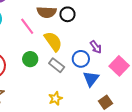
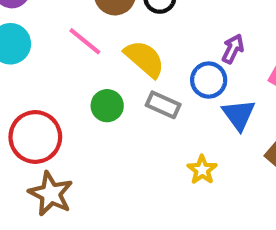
purple arrow: (96, 47) -> (233, 49), turned -104
yellow star: (55, 98) -> (202, 170), moved

